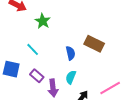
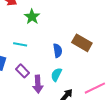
cyan line: (33, 49) -> (20, 44), turned -40

